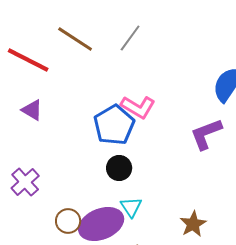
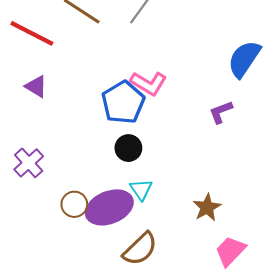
purple L-shape: (206, 134) -> (221, 112), size x0.7

